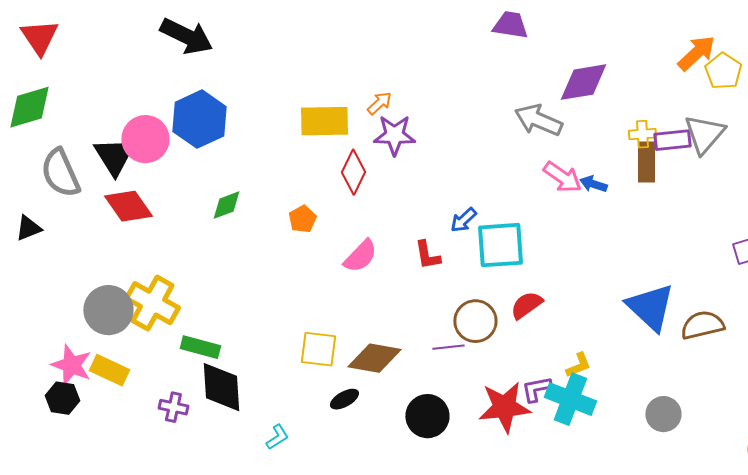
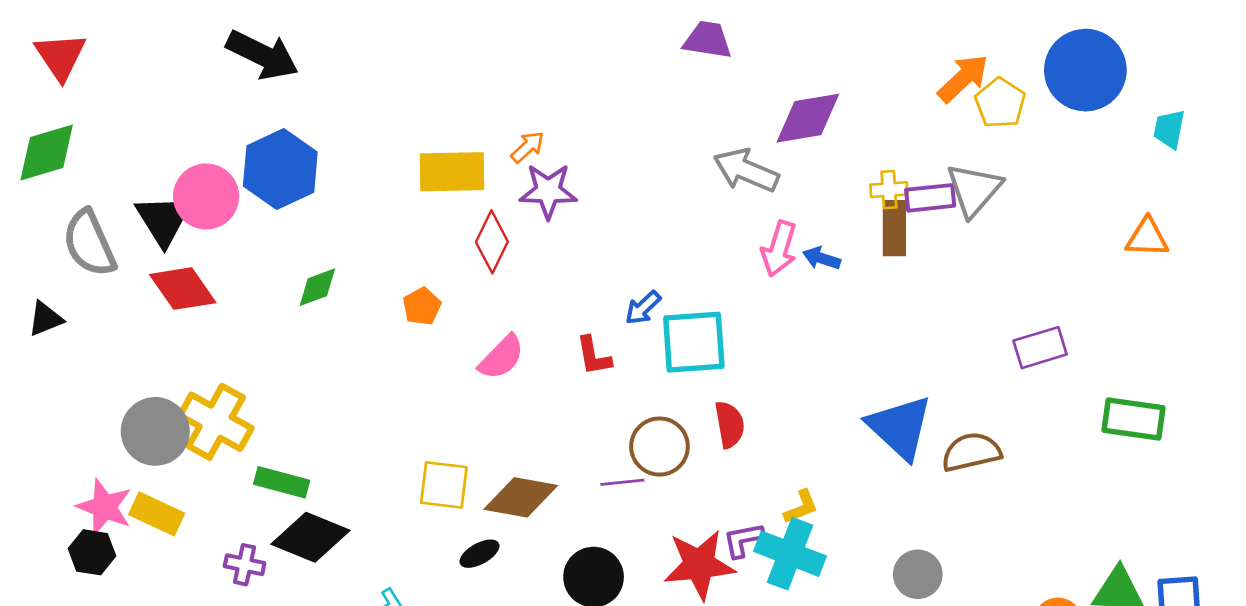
pink arrow: (562, 177) -> (779, 249), turned 72
red semicircle: (526, 305) -> (730, 425), turned 116
black diamond: (221, 387) -> (311, 537), turned -64

